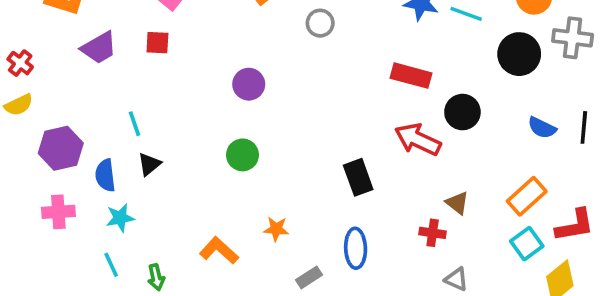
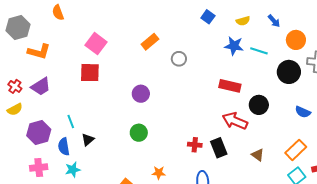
red square: (157, 43) -> (90, 73), size x1.5
purple trapezoid: (99, 48) -> (41, 87), moved
cyan line: (134, 124) -> (71, 122), moved
black rectangle: (358, 177) -> (219, 148), moved
red cross: (433, 233) -> (195, 145), moved

